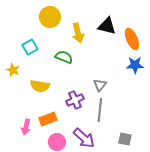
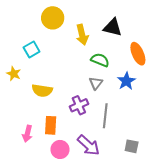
orange ellipse: (132, 39) -> (138, 54), moved
green semicircle: (64, 57) -> (100, 60), moved
blue star: (135, 65) -> (126, 81), moved, turned -30
gray triangle: (100, 85) -> (96, 83), moved
orange rectangle: (48, 119) -> (51, 125), turned -66

